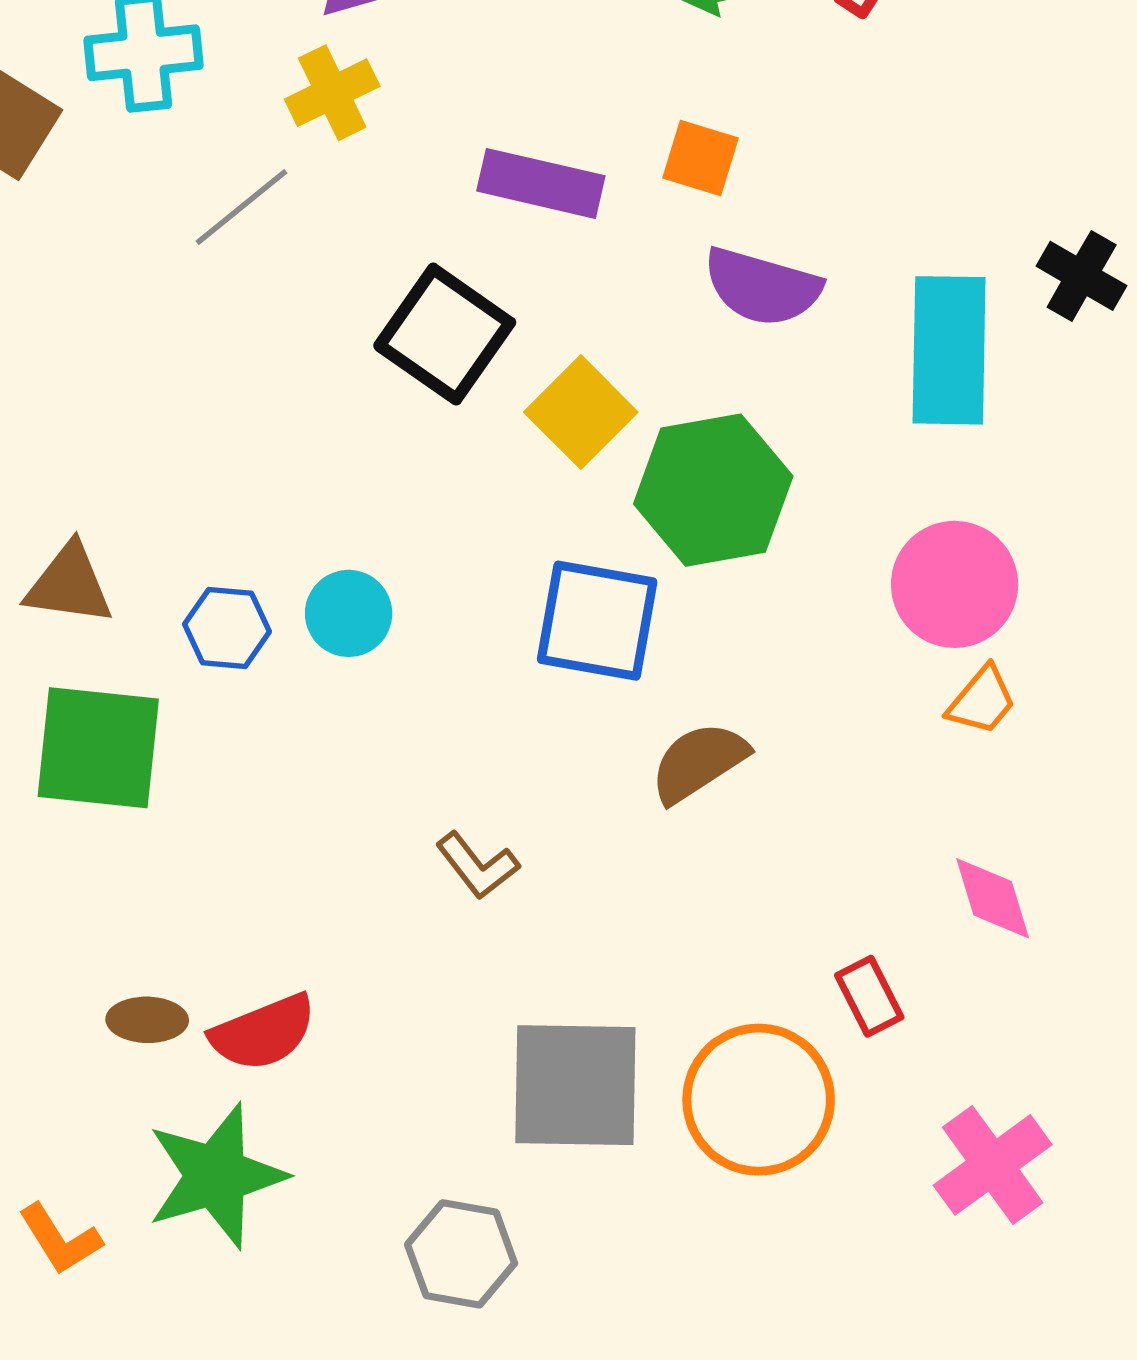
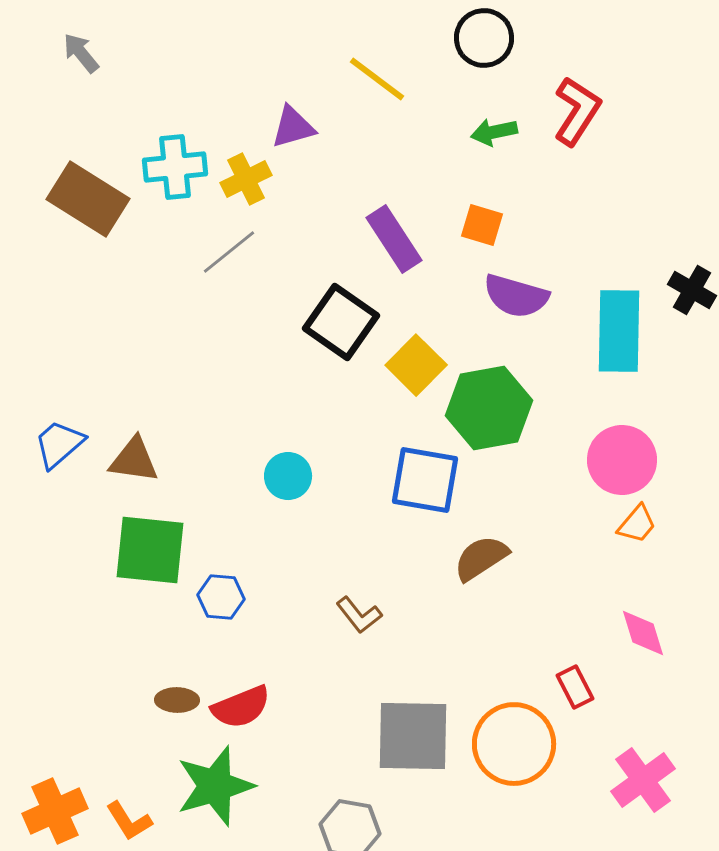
yellow cross: (332, 93) -> (246, 179), moved
purple rectangle: (541, 183) -> (394, 239), turned 44
blue hexagon: (227, 628) -> (221, 597), moved

